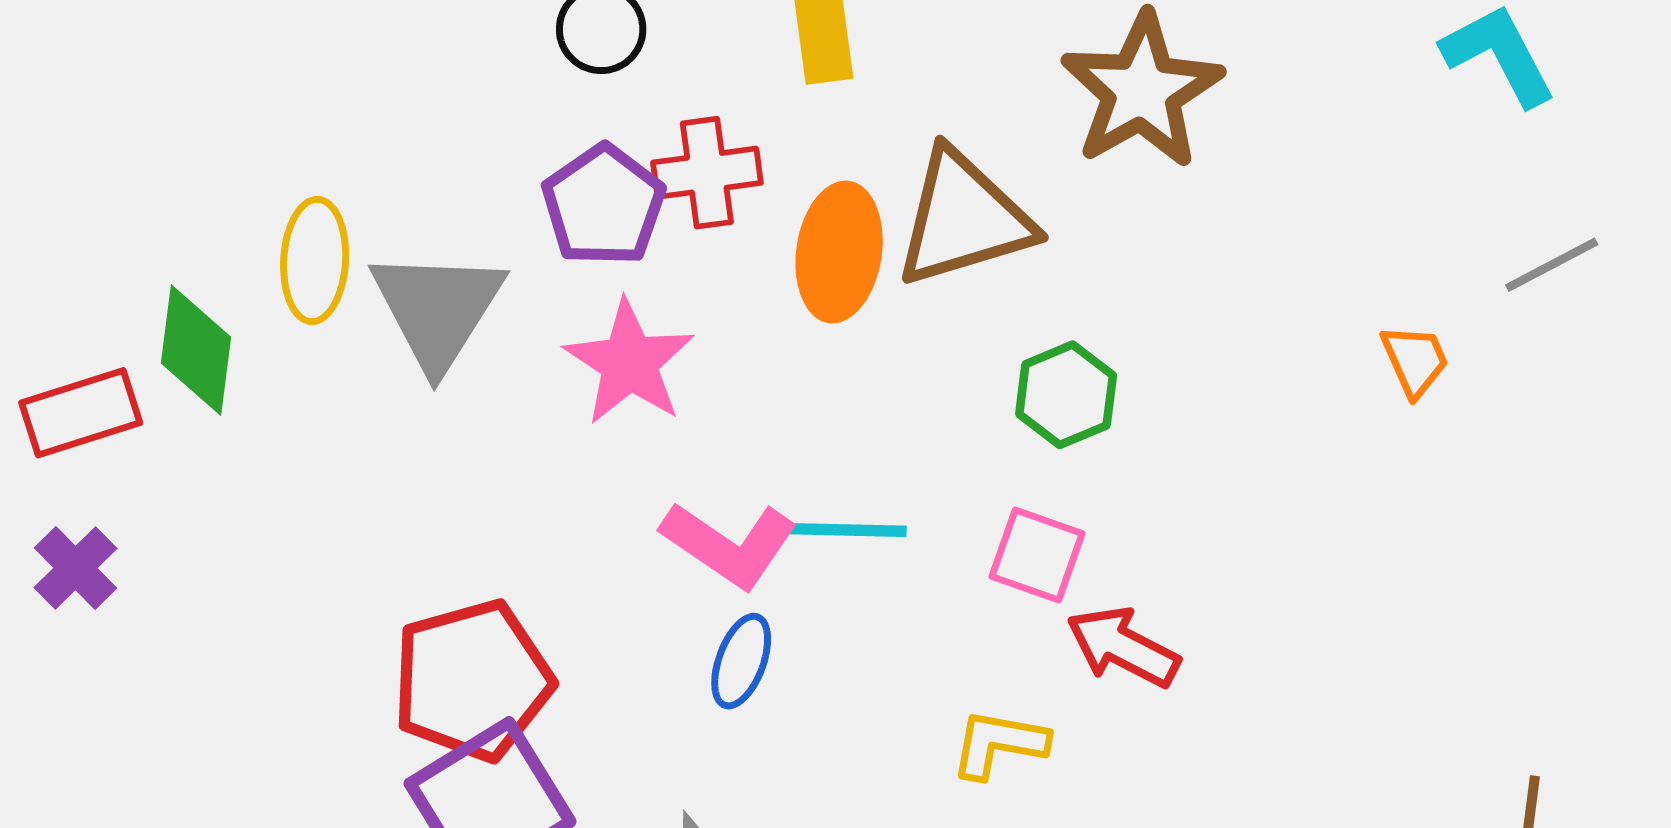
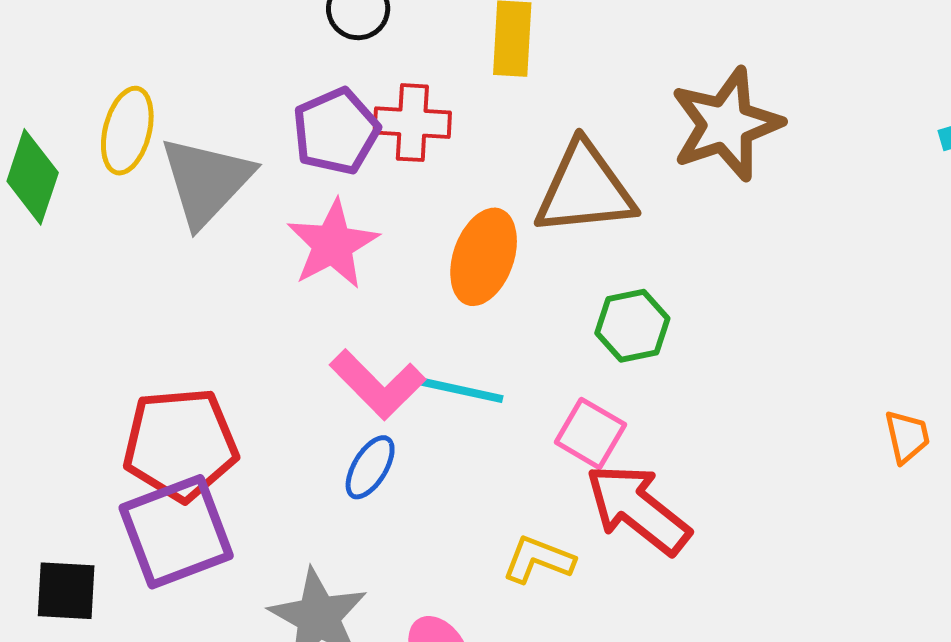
orange ellipse: (839, 252) -> (484, 257), moved
orange trapezoid: (1415, 360) -> (907, 437), moved
red arrow: (1123, 647) -> (638, 509), size x1.4

